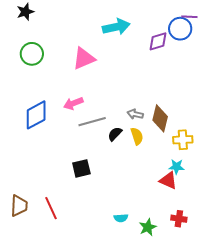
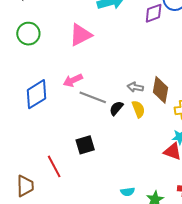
gray line: (92, 122) -> (93, 97), turned 40
red line: (51, 208) -> (54, 166), moved

